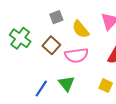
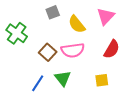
brown square: (51, 45) -> (48, 52), moved
yellow square: (106, 86) -> (102, 80), turned -32

